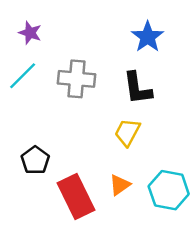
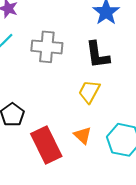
orange triangle: (120, 185) -> (83, 135), turned -42

